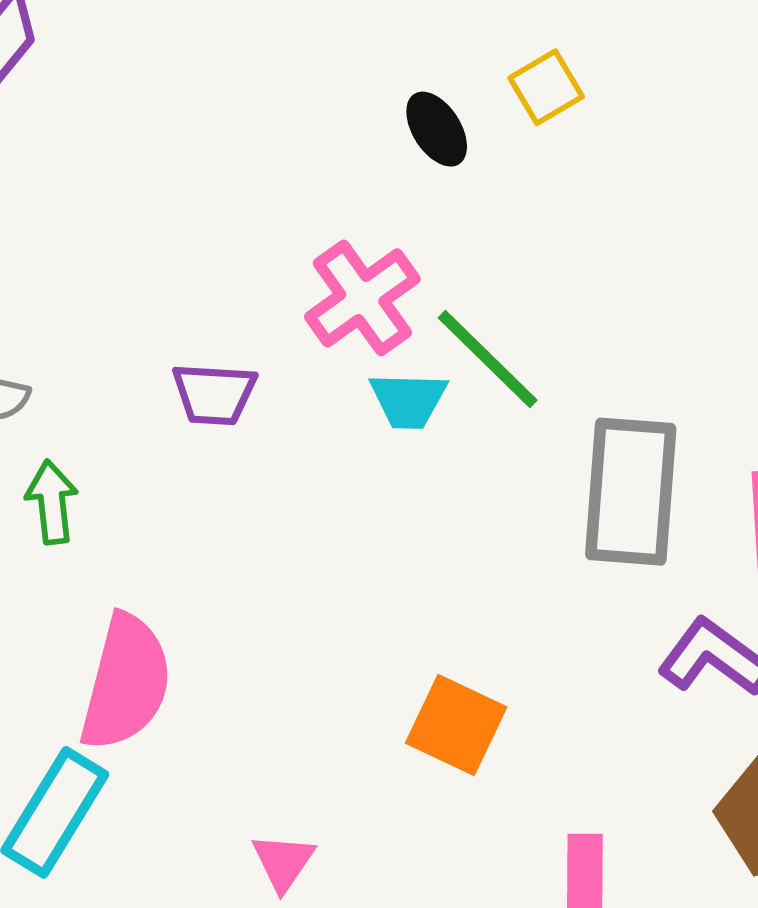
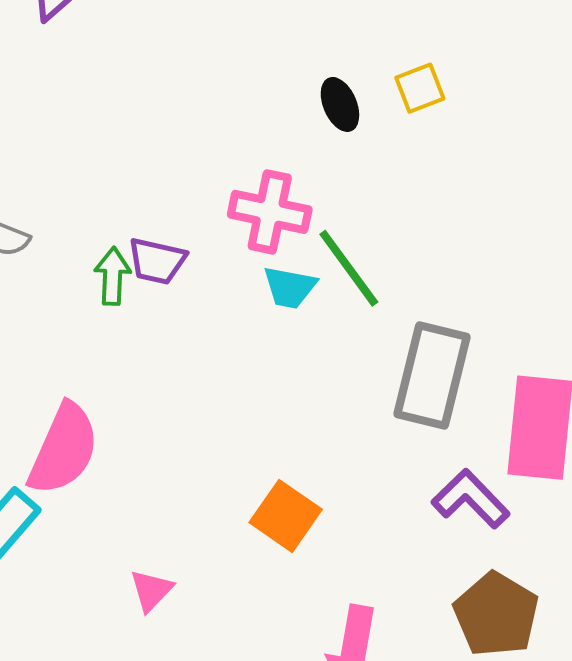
pink cross: (362, 298) -> (270, 212), turned 38
green arrow: (52, 502) -> (113, 276), moved

